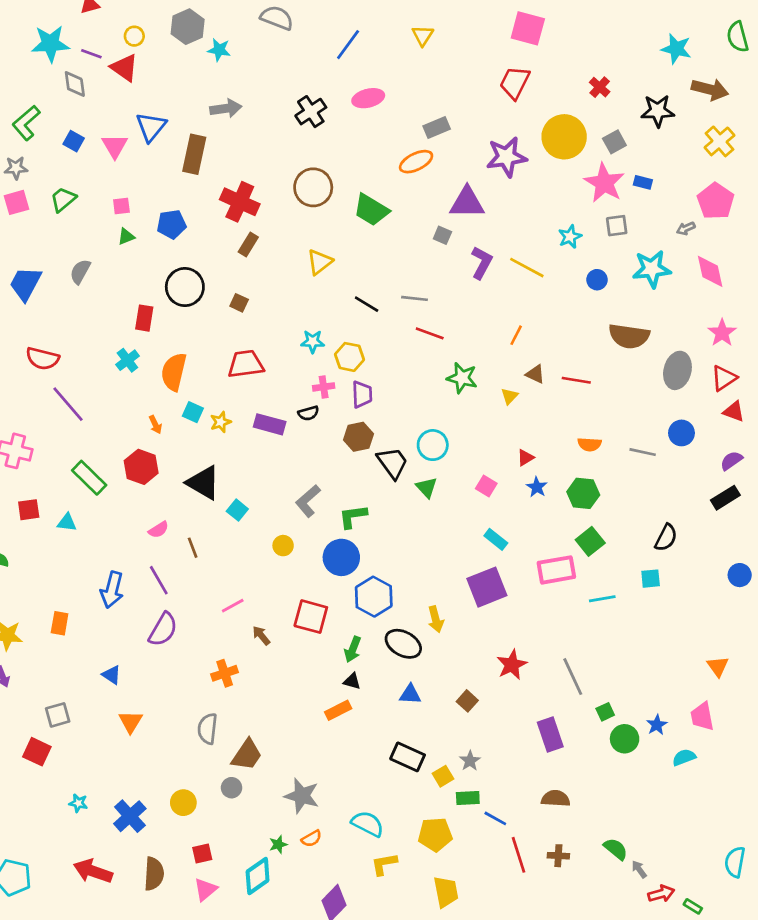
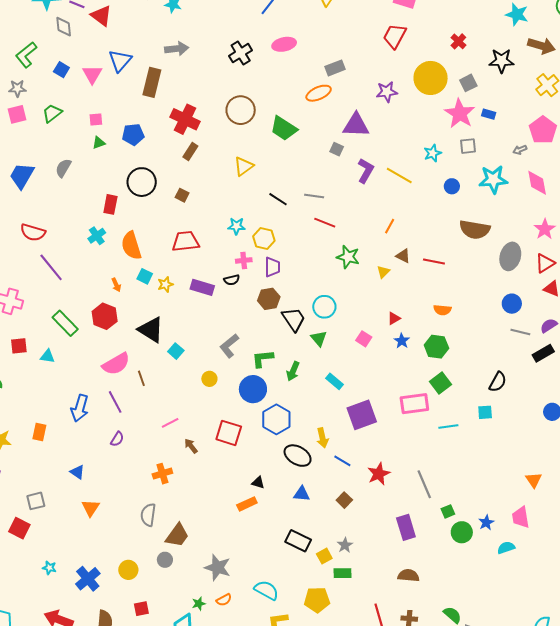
purple star: (507, 157) -> (387, 92), size x0.7
orange semicircle: (174, 372) -> (131, 246), turned -32
gray line: (643, 452) -> (520, 332), moved
pink semicircle: (158, 530) -> (116, 364), size x1.8
cyan rectangle: (496, 539) -> (334, 381), moved
purple semicircle: (163, 629) -> (117, 439), size x0.6
green arrow: (353, 649) -> (293, 371), moved
blue line: (495, 818) -> (342, 461), moved

